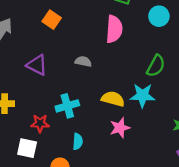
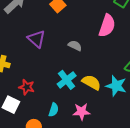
cyan cross: (67, 106) -> (67, 80), moved, turned -36
pink star: (120, 128) -> (82, 112), moved

